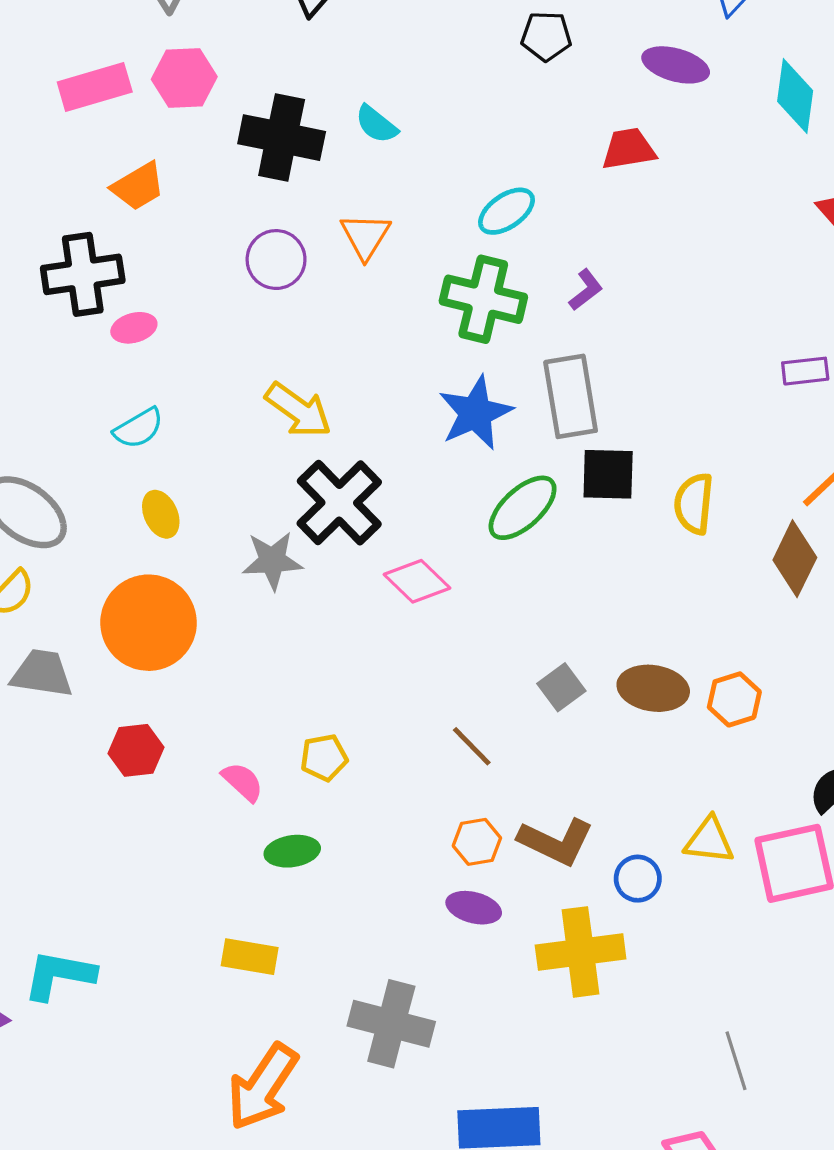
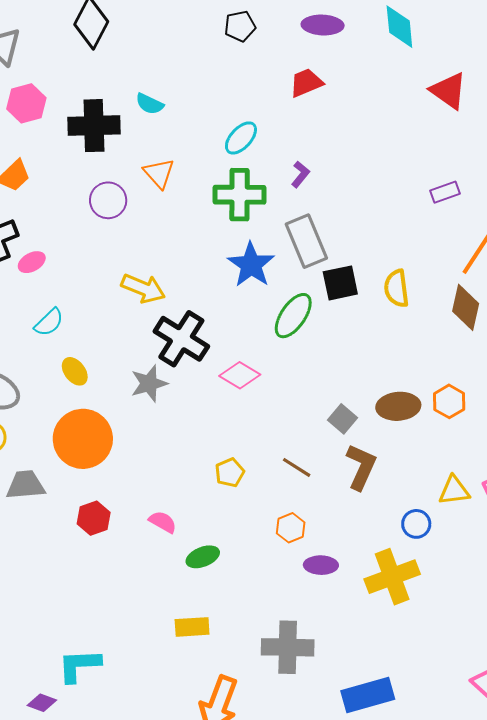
yellow pentagon: (324, 758) -> (230, 472), moved
orange hexagon: (477, 842) -> (291, 528), moved
brown L-shape: (556, 842) -> (361, 467), moved, turned -78

